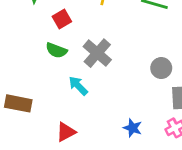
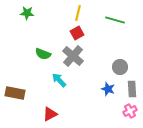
red square: (62, 19) -> (77, 33), moved
blue star: (133, 128) -> (108, 89), moved

